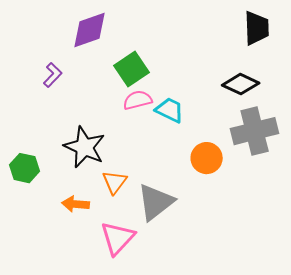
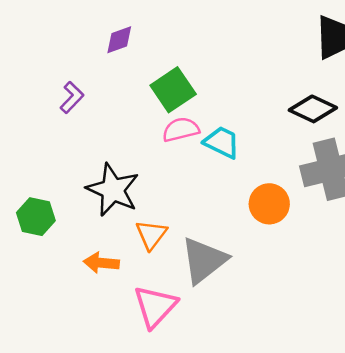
purple diamond: (90, 30) -> (119, 40), size x0.6

